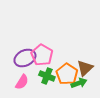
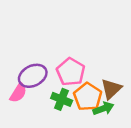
pink pentagon: (42, 55) -> (71, 72), moved
pink semicircle: (22, 82) -> (18, 93), moved

